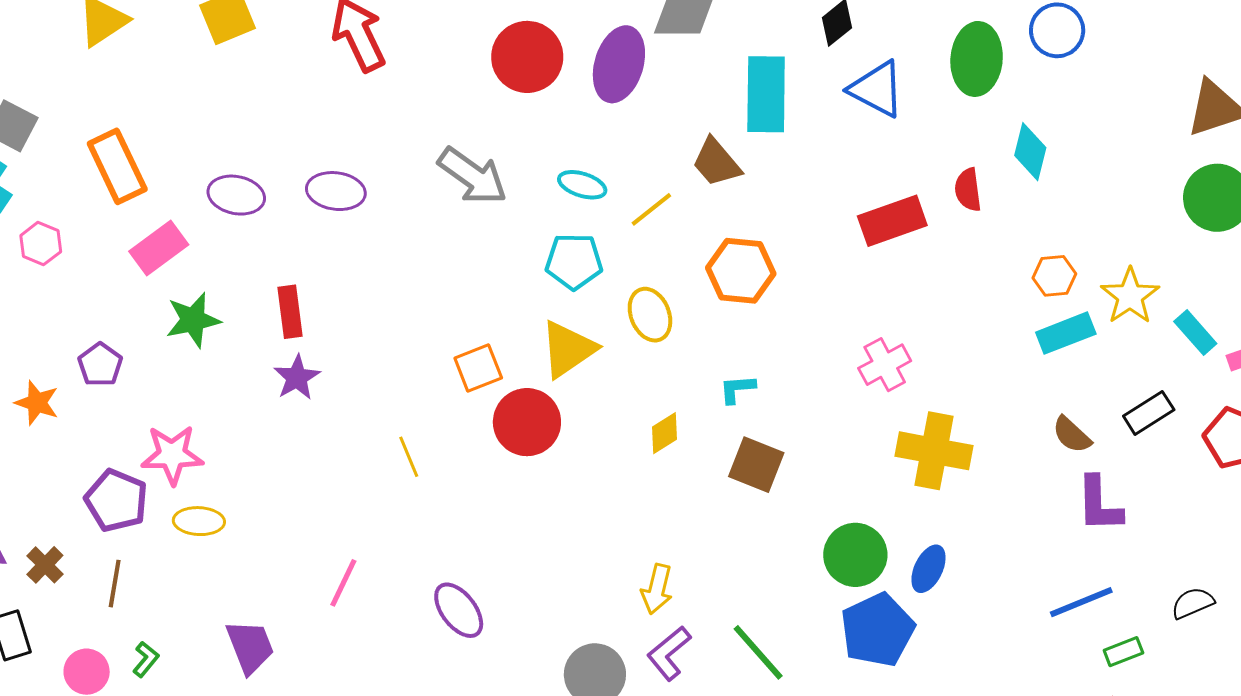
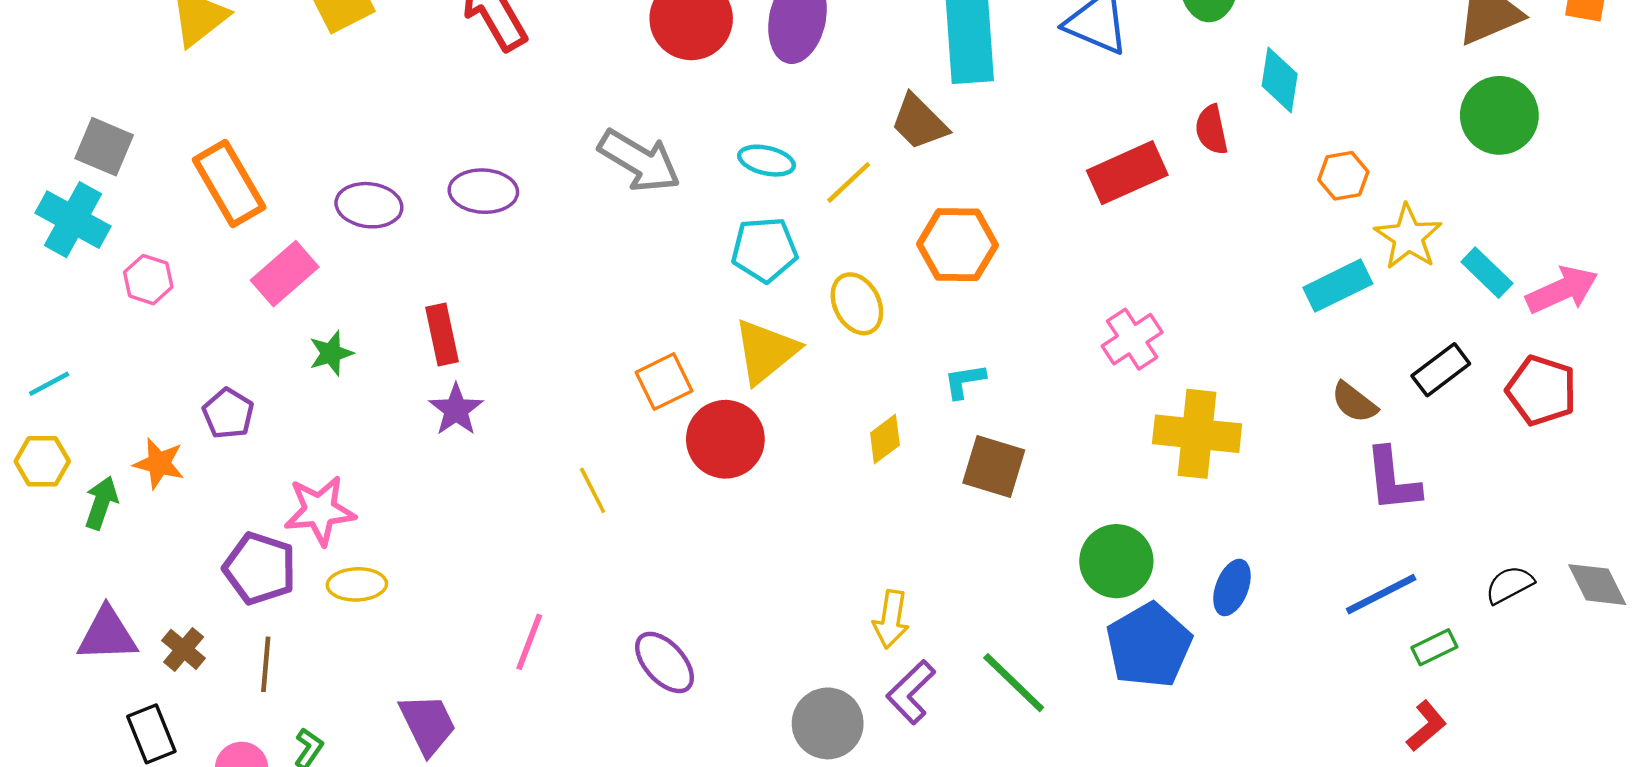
orange hexagon: (1054, 276) -> (1343, 176), moved
green star: (193, 320) -> (331, 353), size x0.7
blue ellipse: (928, 569) -> (1232, 587), moved

